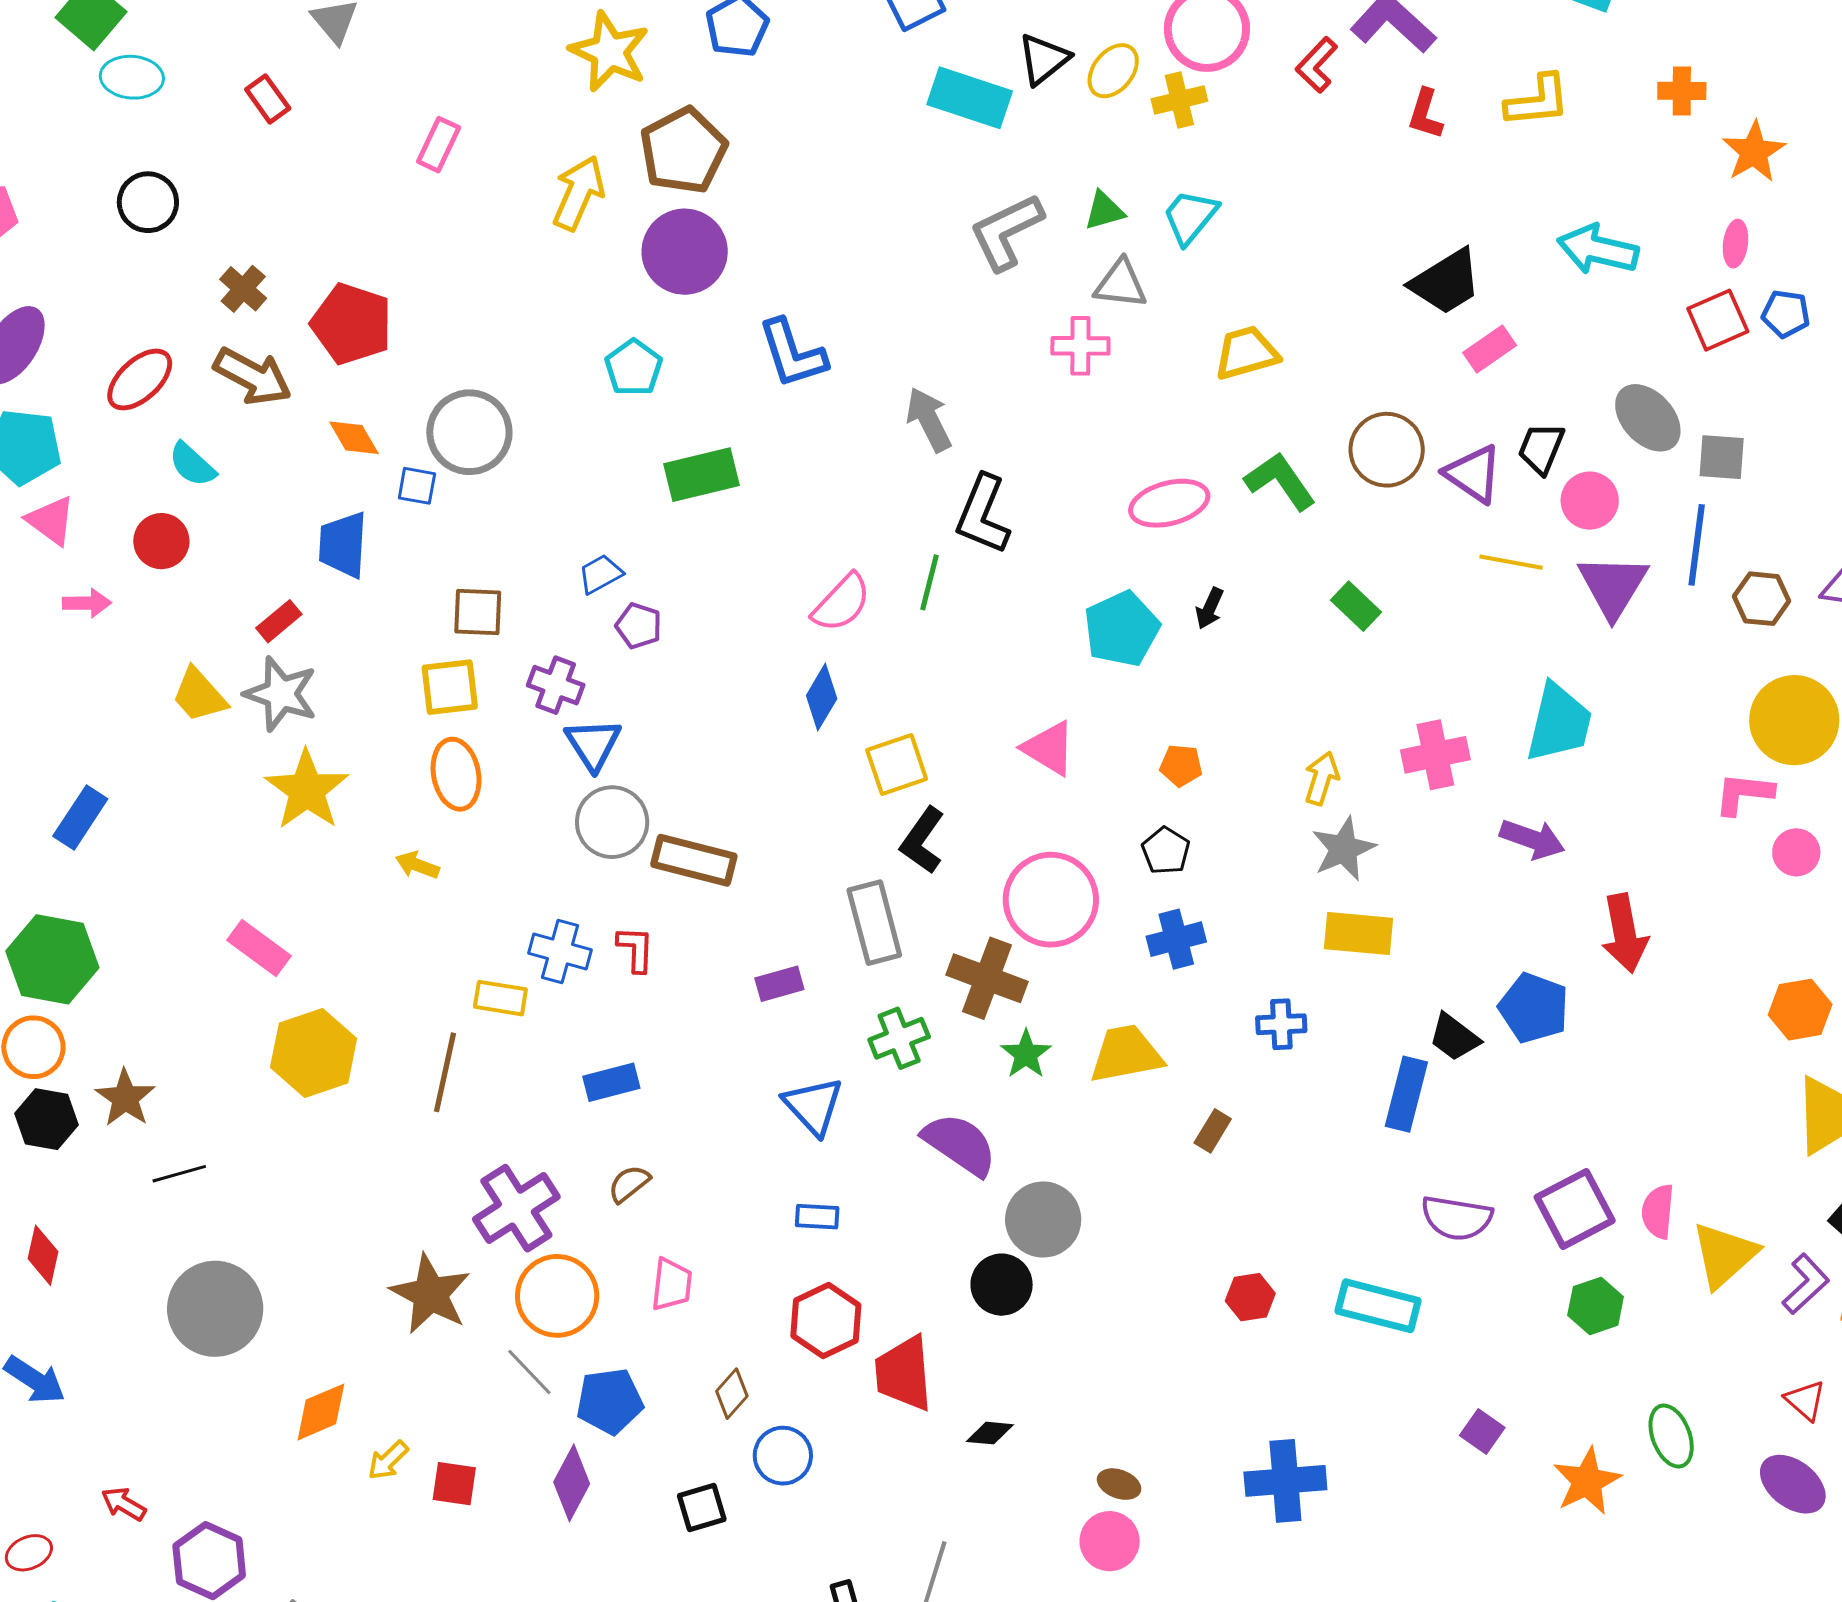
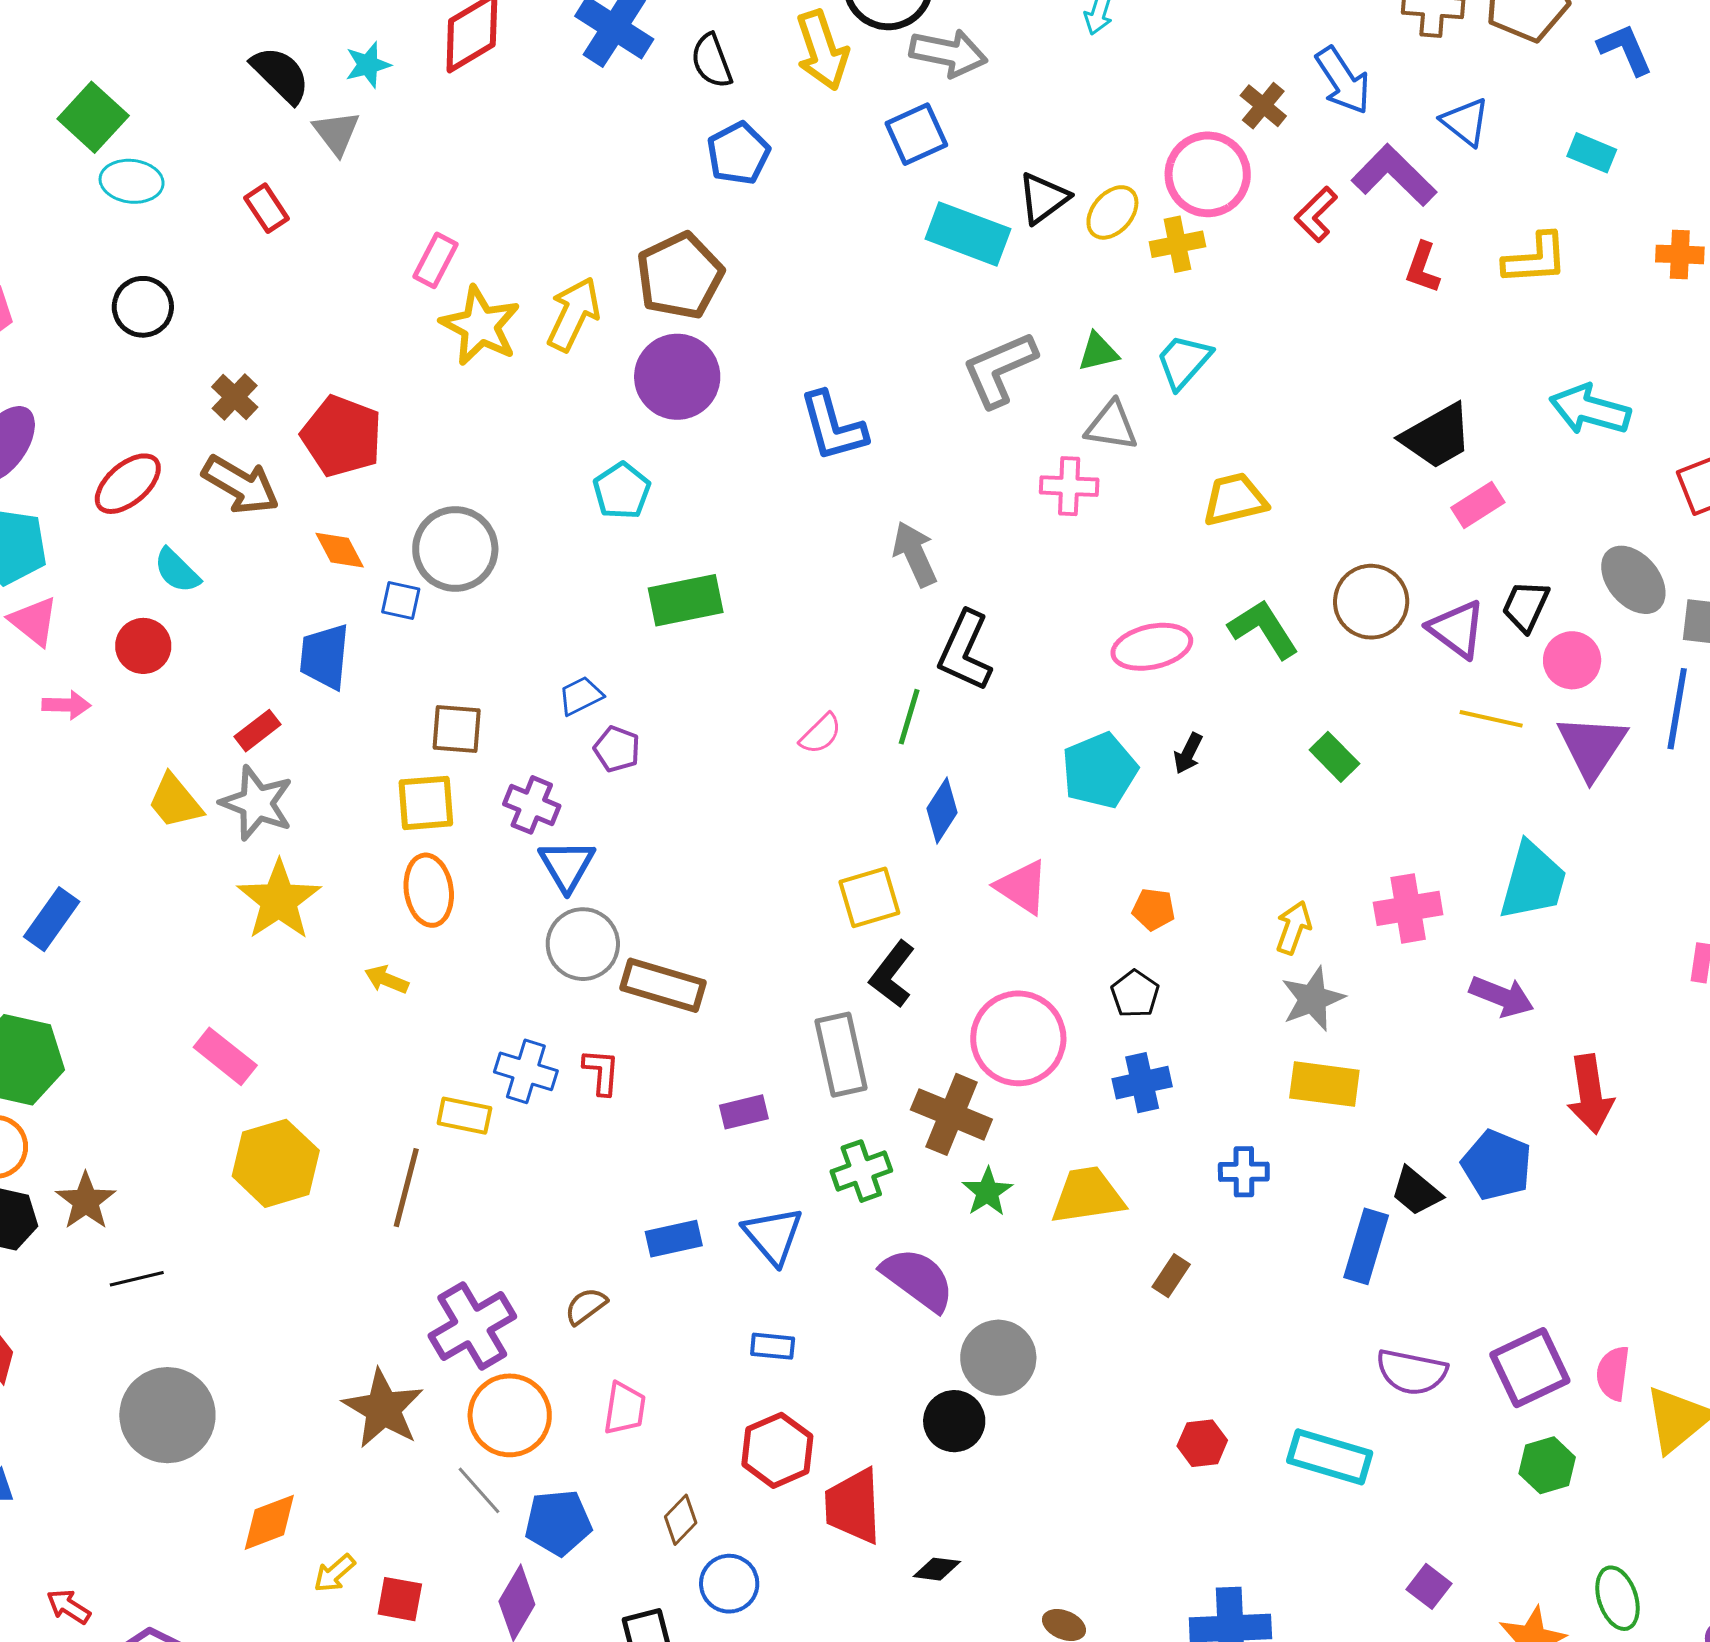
yellow star: (610, 52) -> (480, 326), moved
blue L-shape: (792, 353) -> (833, 426), moved
pink semicircle: (842, 603) -> (821, 734), size x0.7
blue diamond: (822, 697) -> (942, 811), moved
blue rectangle: (611, 1082) -> (674, 1239), moved

